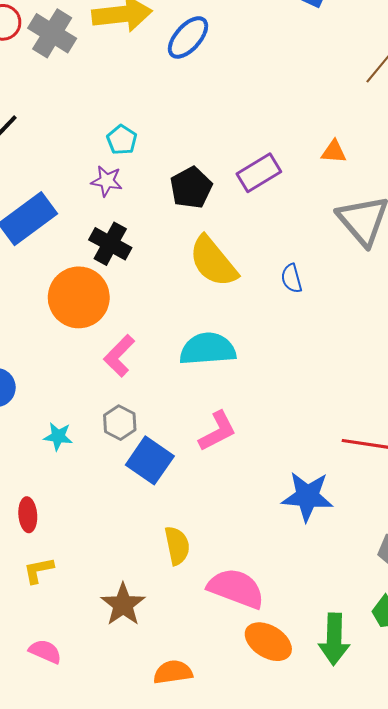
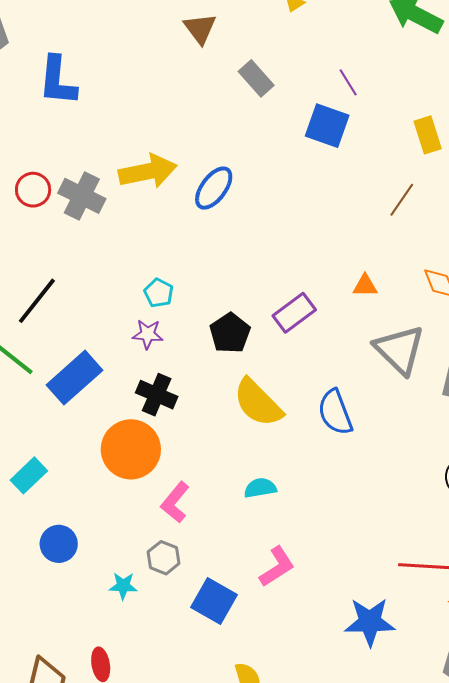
blue semicircle: (291, 278) -> (335, 412), size x1.6
cyan semicircle: (208, 349) -> (260, 488), size x0.6
gray hexagon: (120, 423) -> (164, 558), moved

